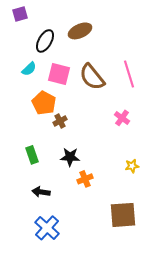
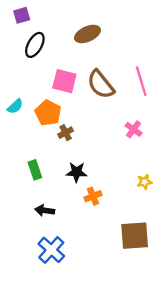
black ellipse: (45, 41) -> (35, 45), moved
cyan semicircle: (29, 69) -> (15, 106), moved

